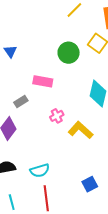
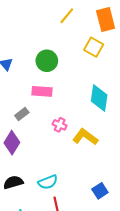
green circle: (69, 53) -> (47, 61), moved
pink cross: (57, 116) -> (60, 125), turned -32

